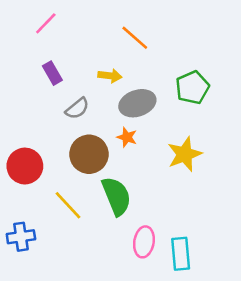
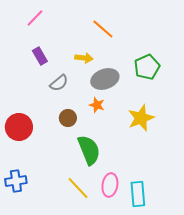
brown circle: (89, 154) -> (68, 118), size x0.6
yellow line: (68, 205) -> (78, 188), moved

